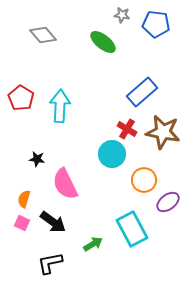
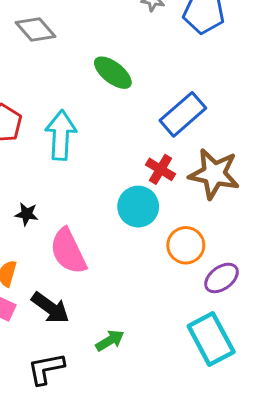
green ellipse: (103, 42) -> (113, 73), moved
cyan rectangle: (132, 229) -> (211, 339), moved

